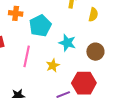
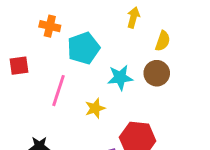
cyan star: (67, 43) -> (120, 78), turned -30
brown circle: (95, 52) -> (157, 73), moved

